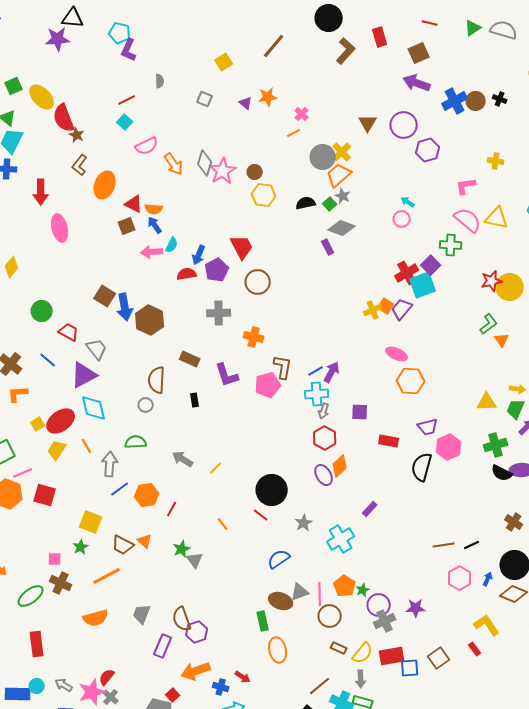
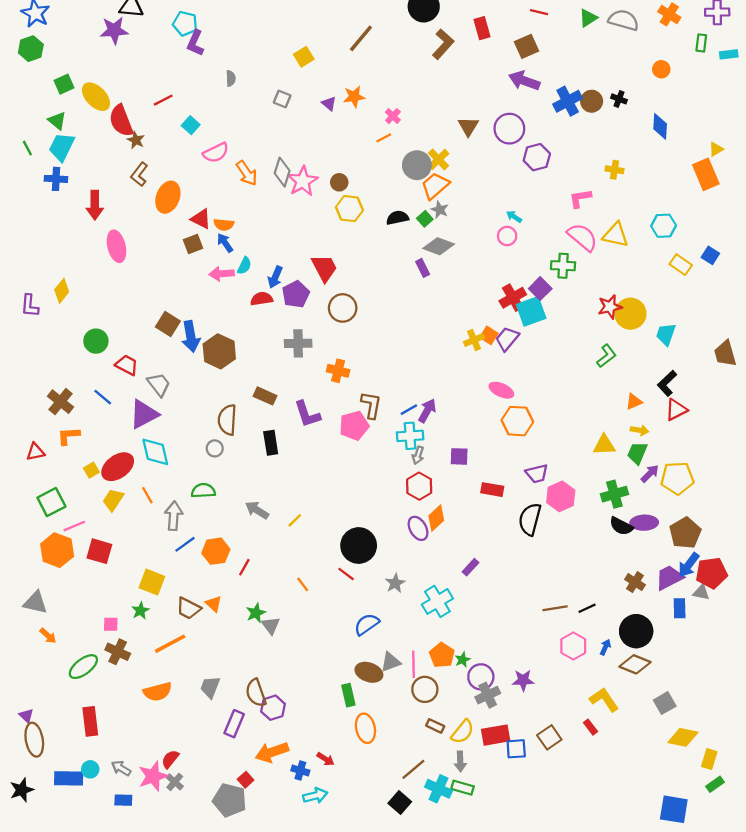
red line: (127, 100) -> (163, 100), moved
orange triangle: (502, 340) -> (634, 402), moved, turned 42
black rectangle: (195, 400) -> (271, 443), size x1.5

